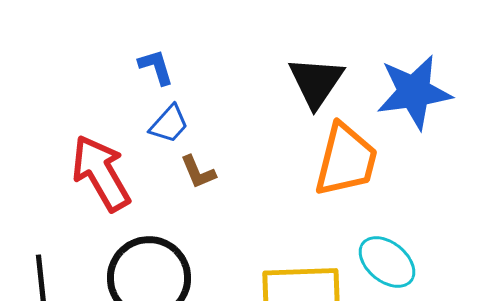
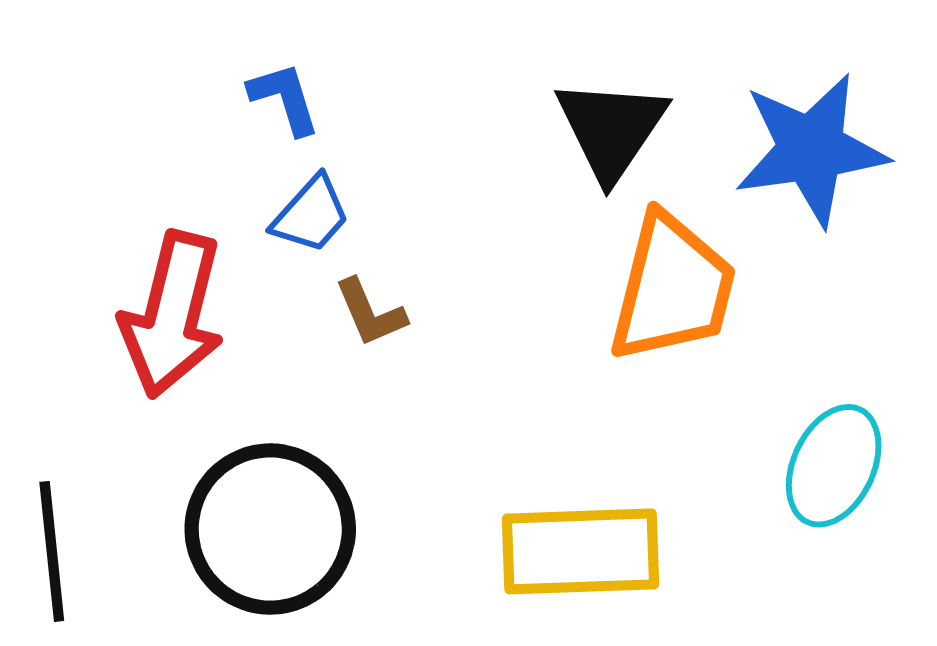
red arrow: (101, 173) -> (172, 315), turned -136
cyan ellipse: (387, 262) -> (834, 466), moved, turned 76

